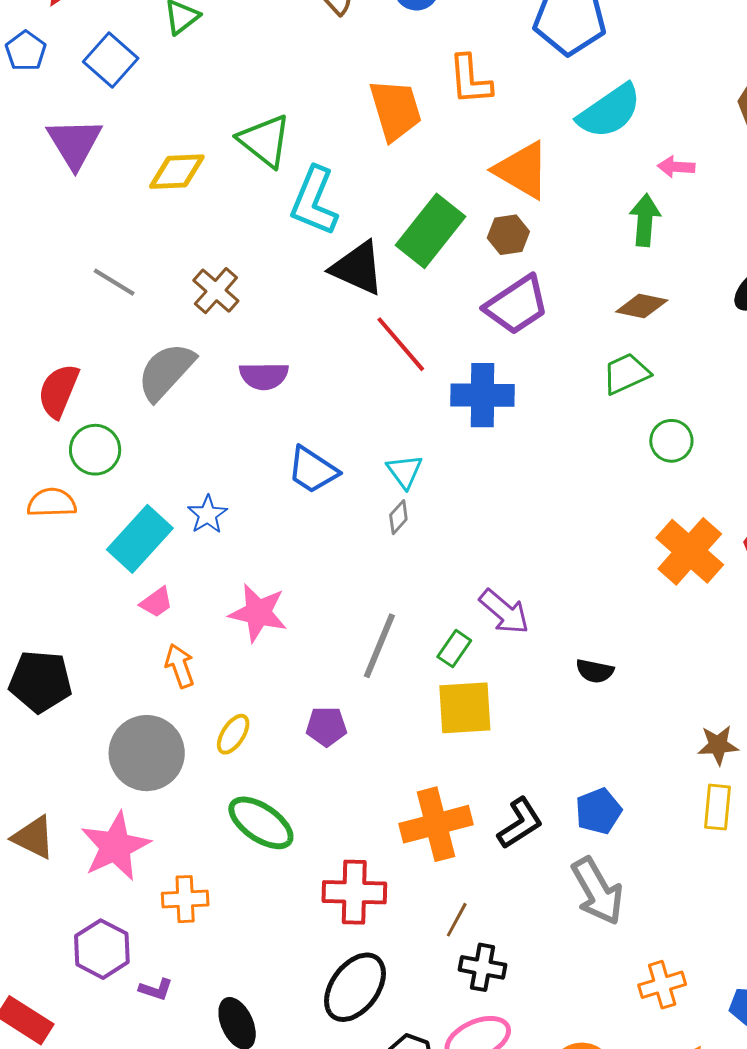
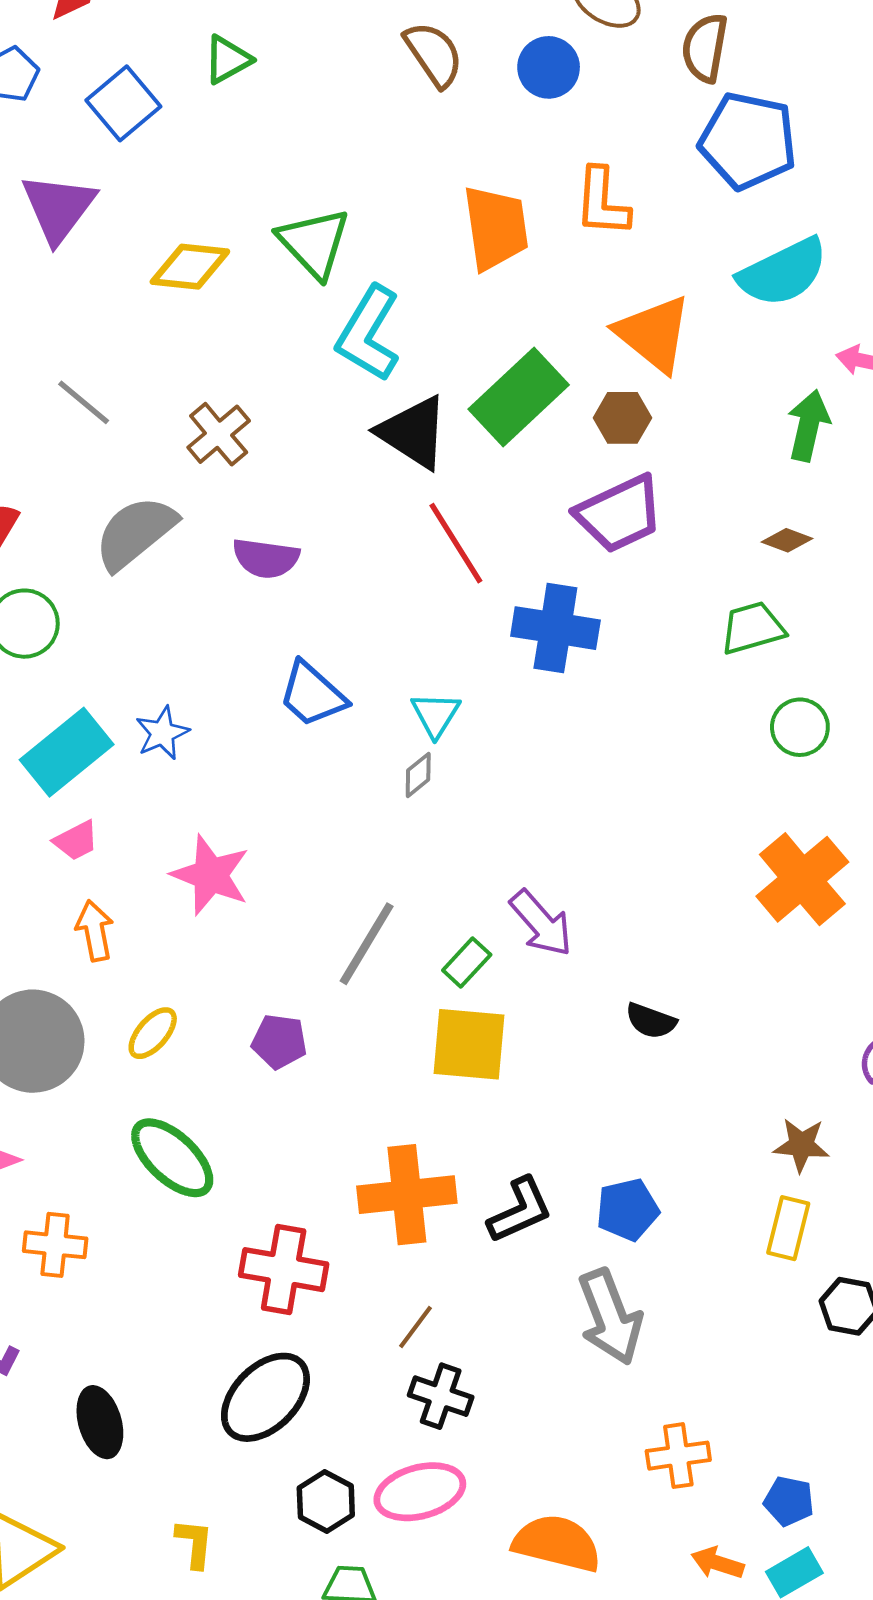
brown diamond: (642, 306) -> (787, 540), size x0.7

